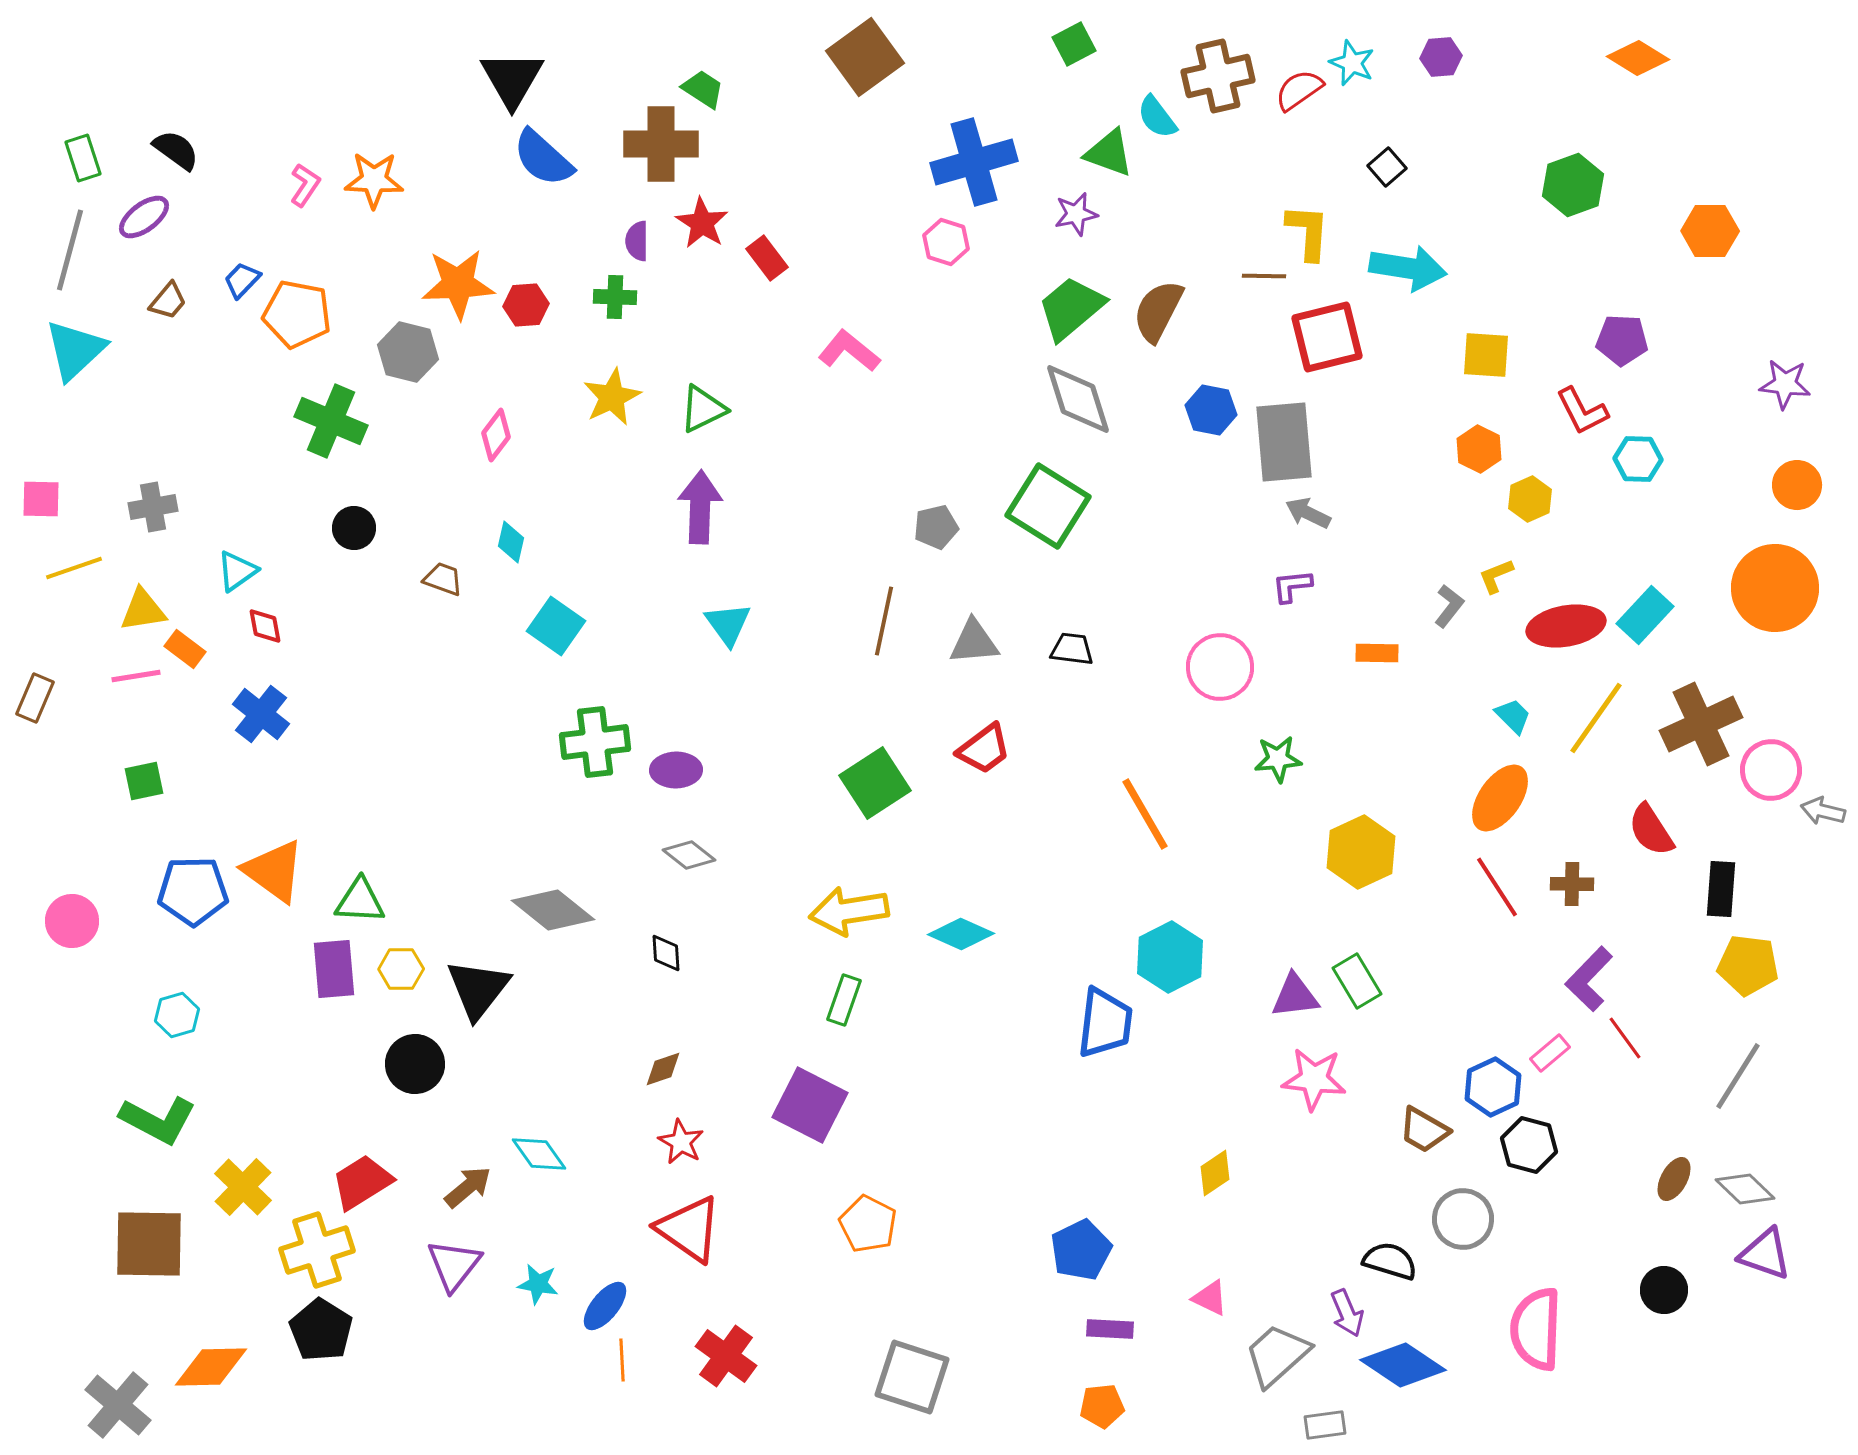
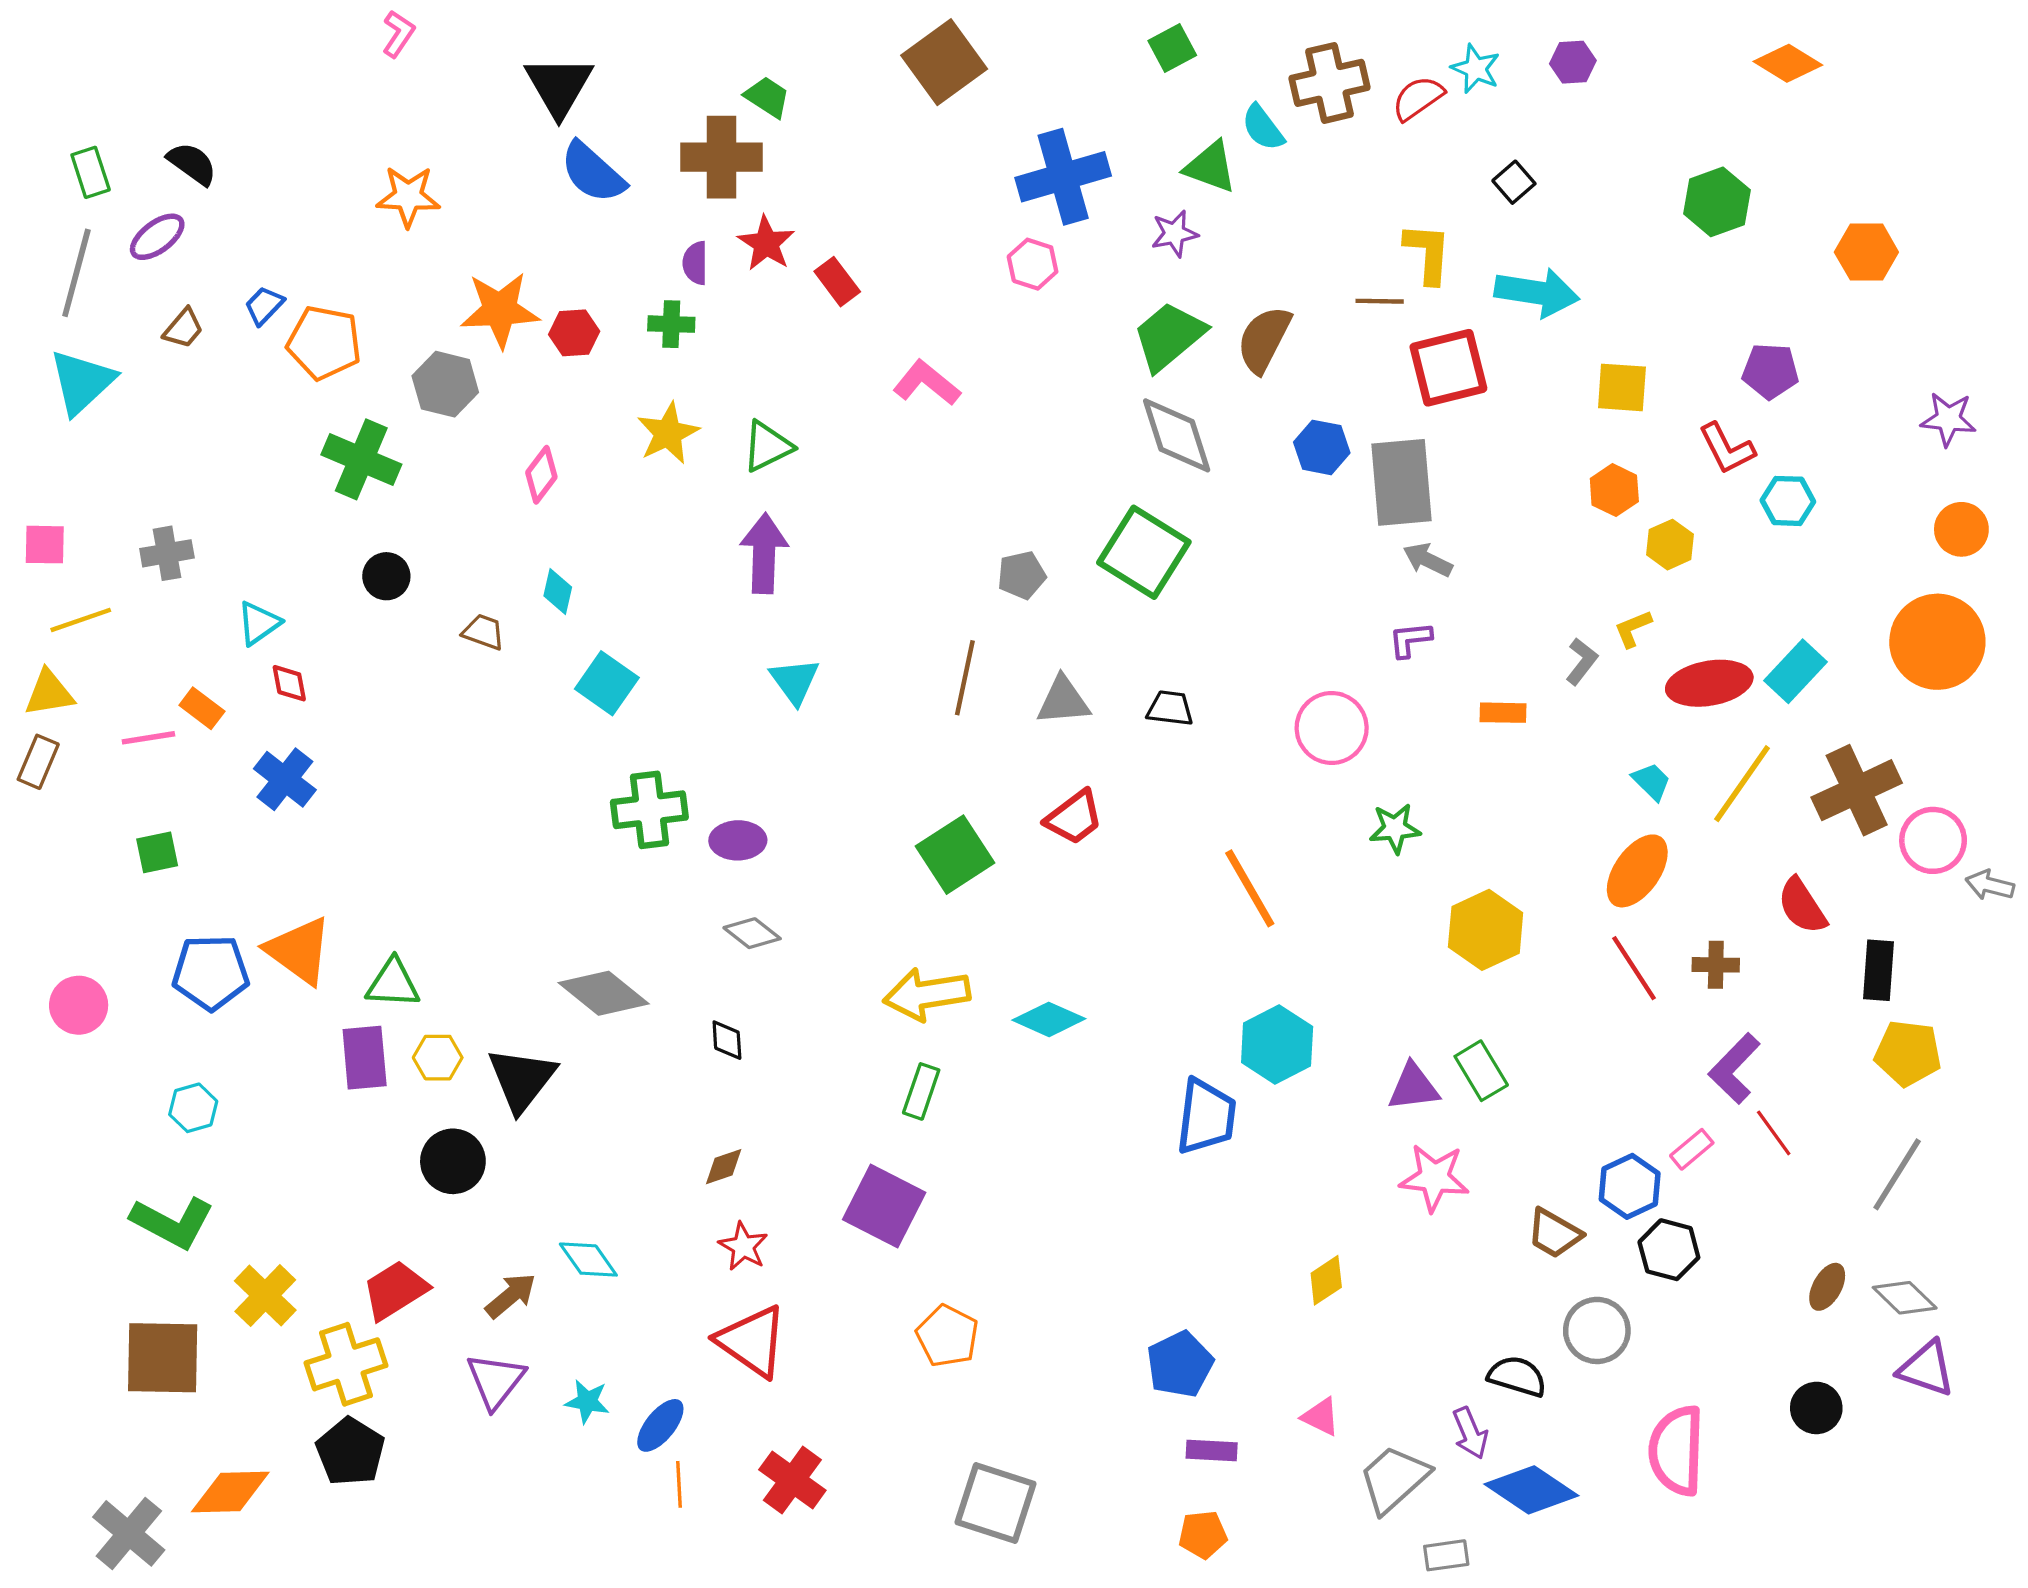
pink L-shape: (305, 185) -> (398, 34), moved
yellow triangle: (143, 610) -> (49, 693), moved

